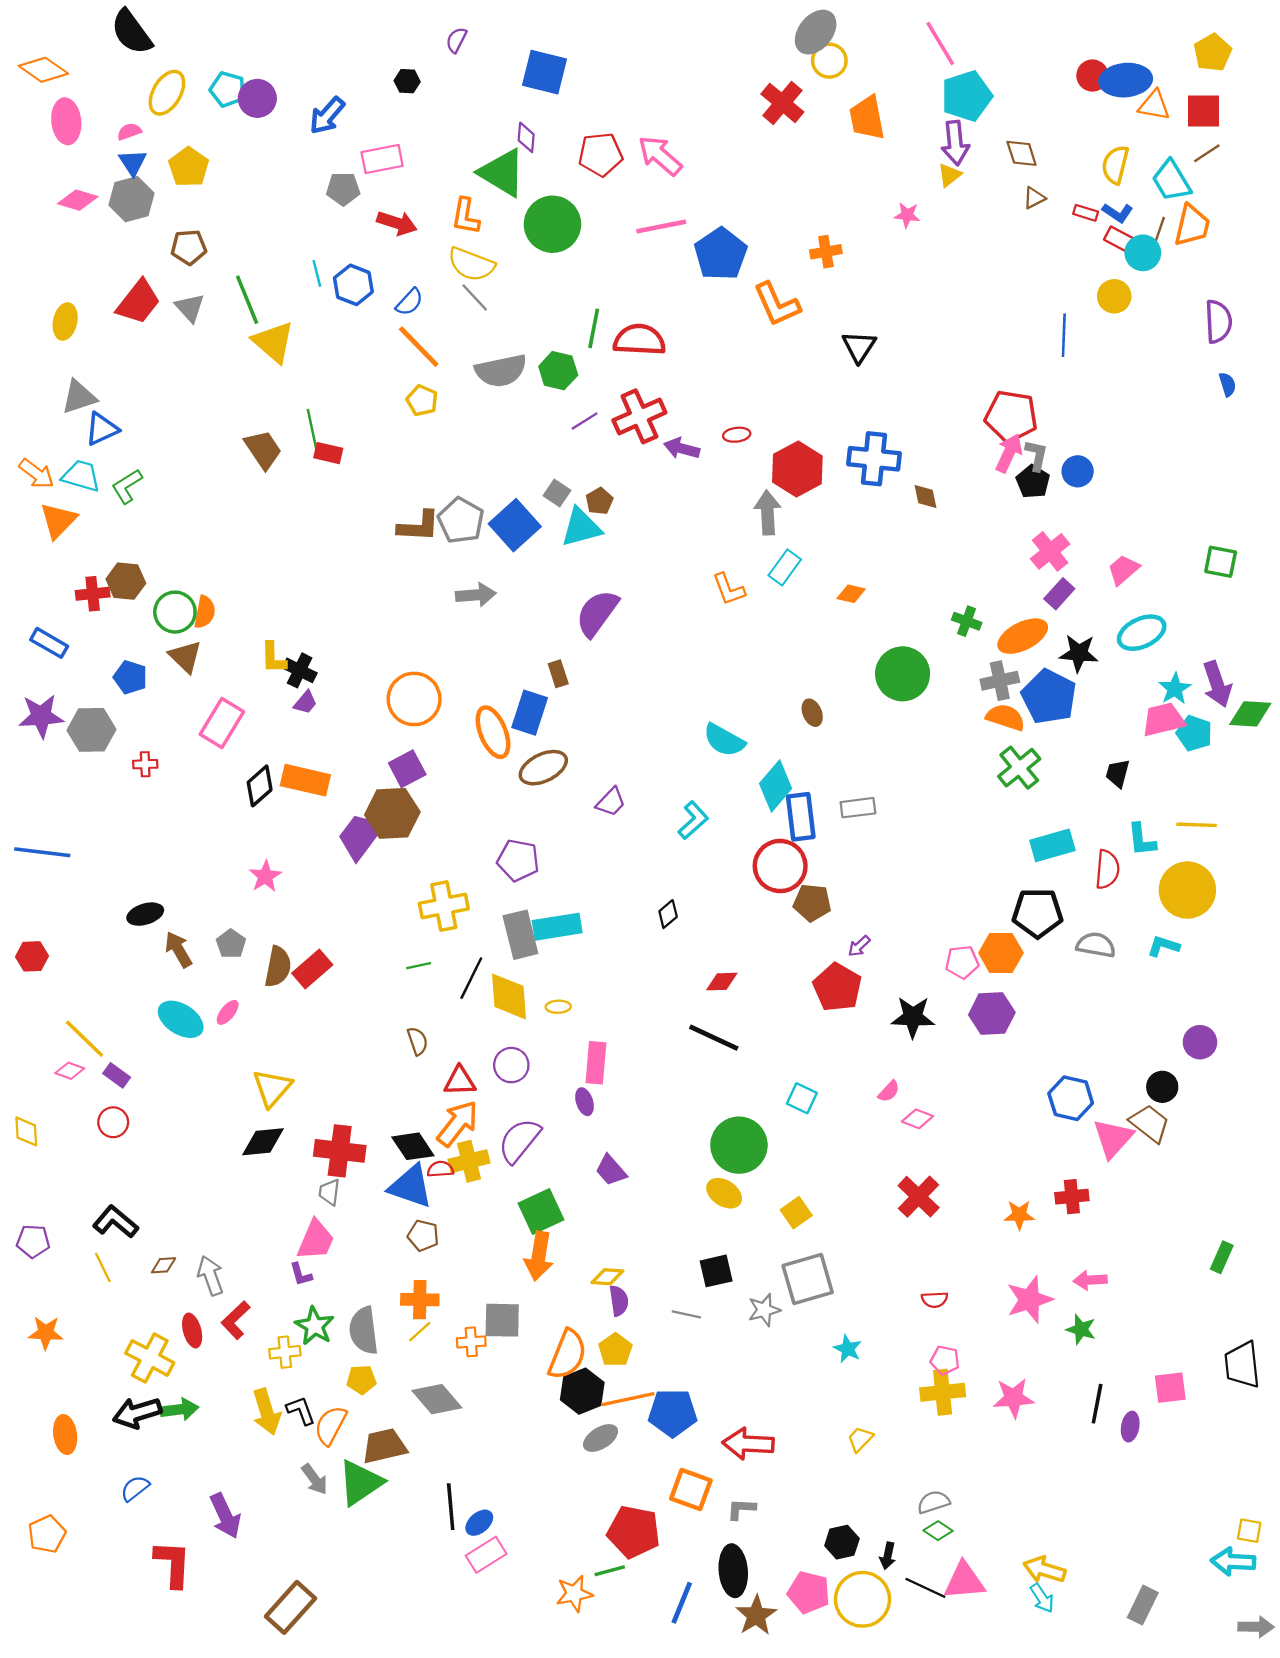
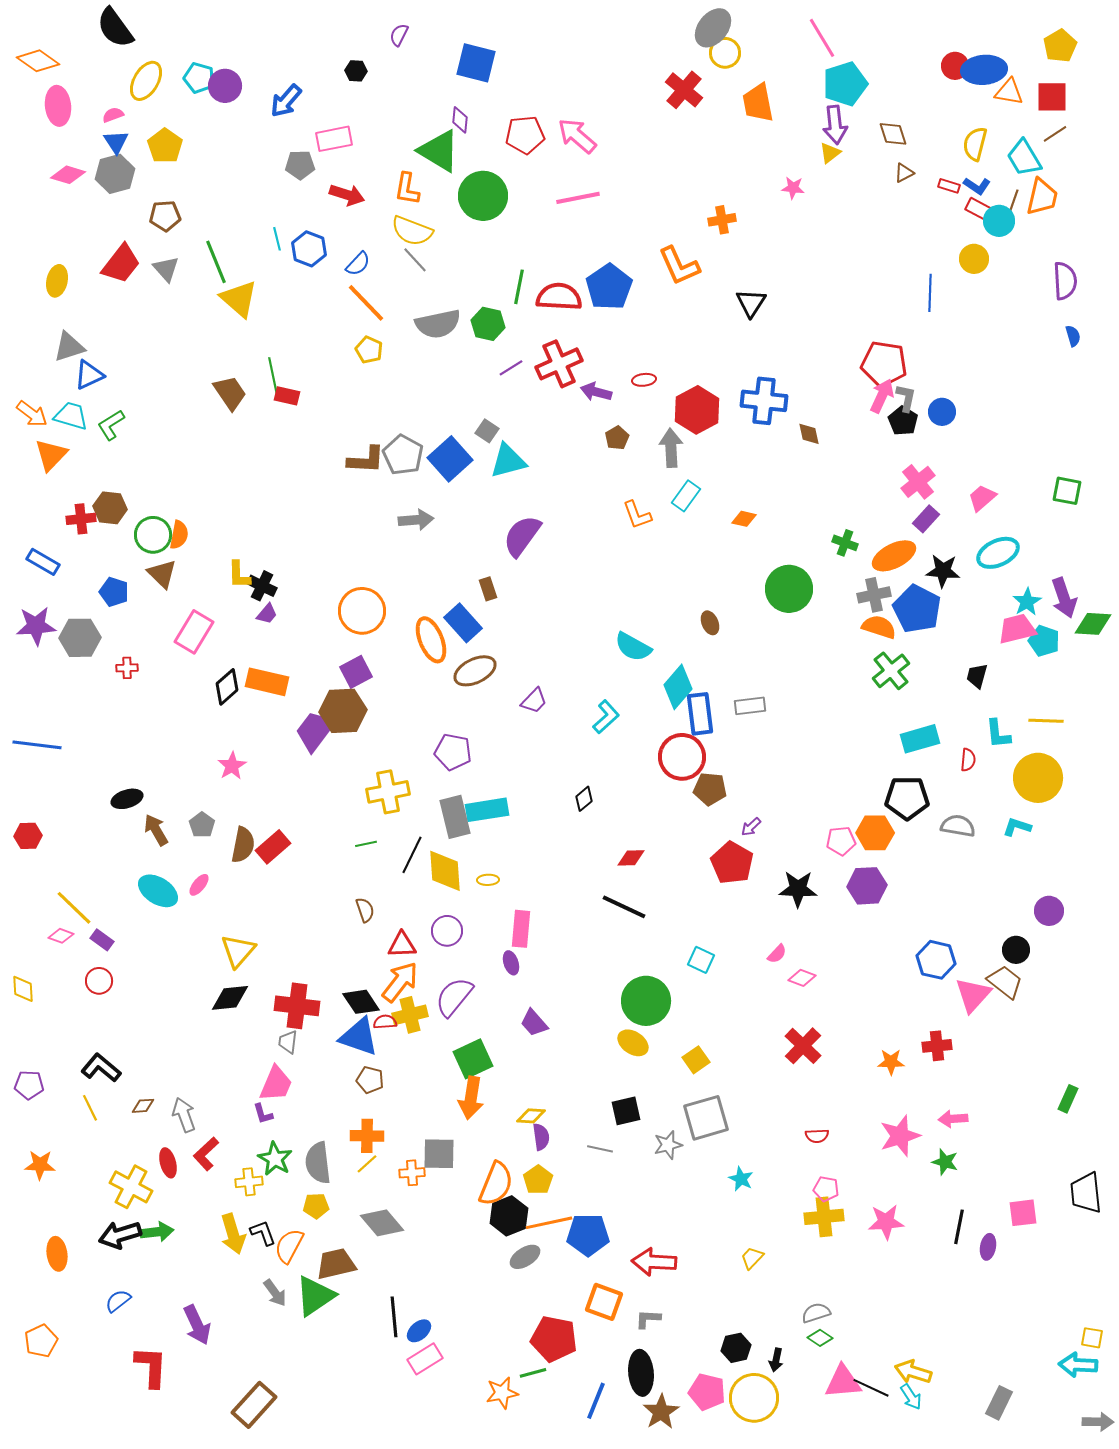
blue pentagon: (721, 254) -> (609, 287), moved
brown pentagon: (599, 501) -> (617, 438), moved
blue rectangle: (530, 713) -> (463, 623), turned -60
red semicircle: (1107, 869) -> (968, 760), size x0.7
black line: (925, 1588) -> (871, 1388), moved

